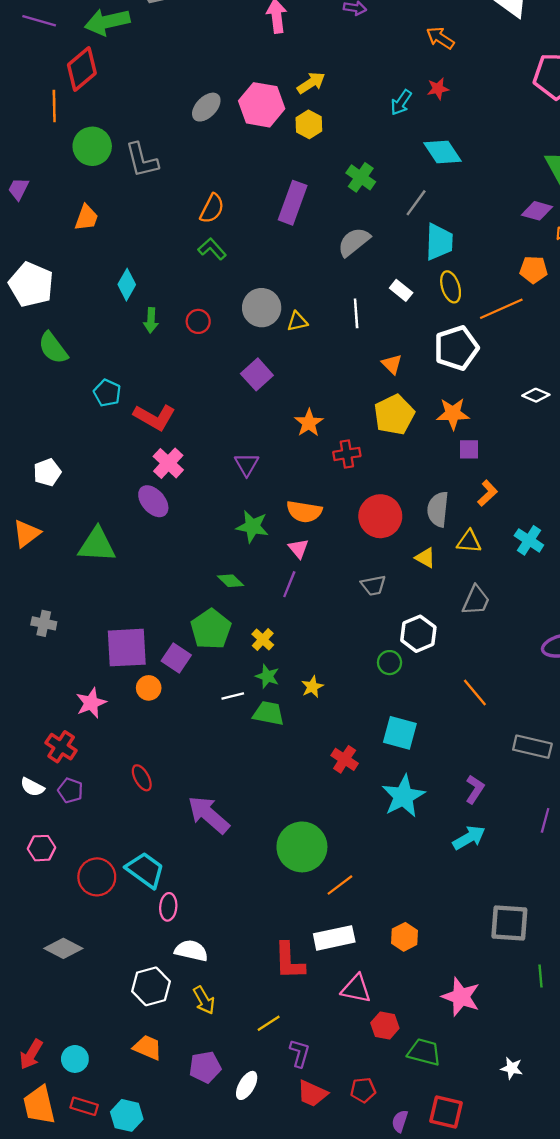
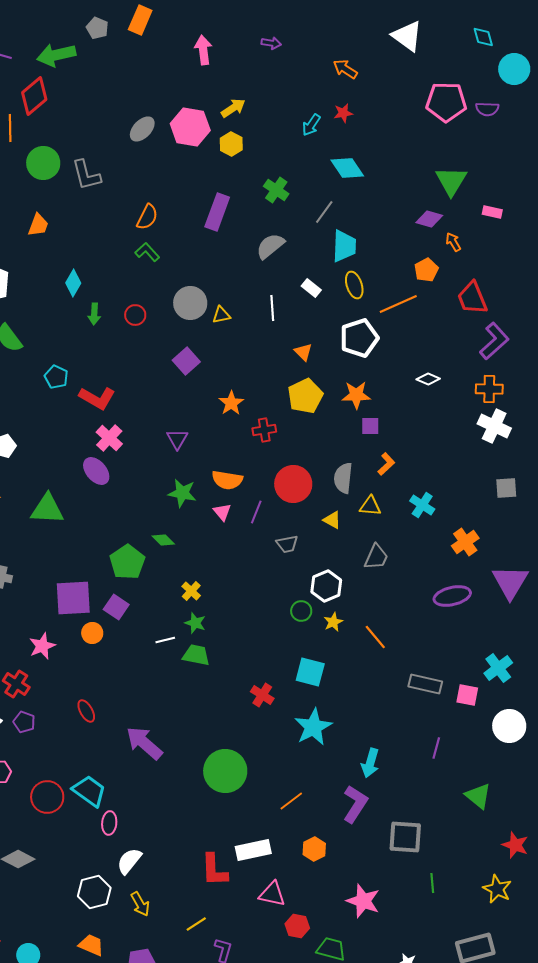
orange pentagon: (534, 270) -> (426, 270), turned -30
purple line: (289, 584) -> (256, 512), moved
green pentagon: (211, 629) -> (127, 562), moved
yellow star: (312, 687) -> (333, 622), moved
purple L-shape: (475, 789) -> (355, 804), moved, size x1.5
cyan arrow: (469, 838) -> (370, 763), turned 136
orange line: (340, 885) -> (291, 801), moved
white semicircle: (191, 951) -> (129, 861), turned -64

